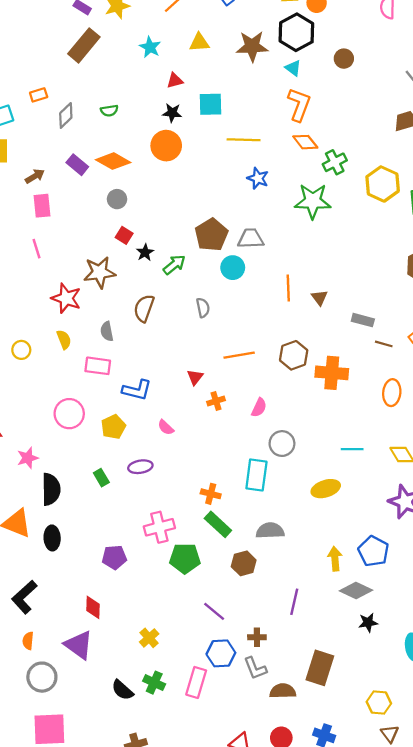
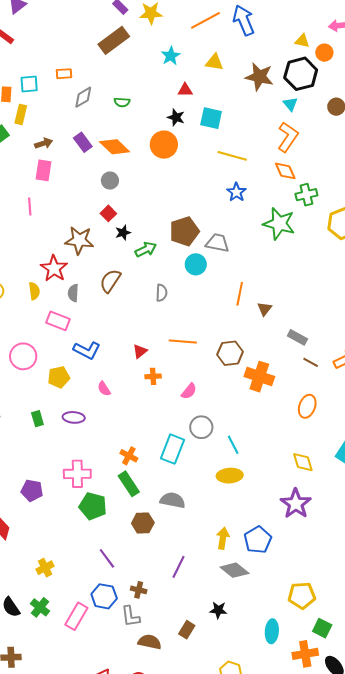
red star: (66, 298) -> (54, 268), moved
cyan line: (352, 449) -> (233, 445), moved, turned 48
black star: (368, 623) -> (218, 610), moved
brown rectangle: (320, 668) -> (187, 630), size x0.6

